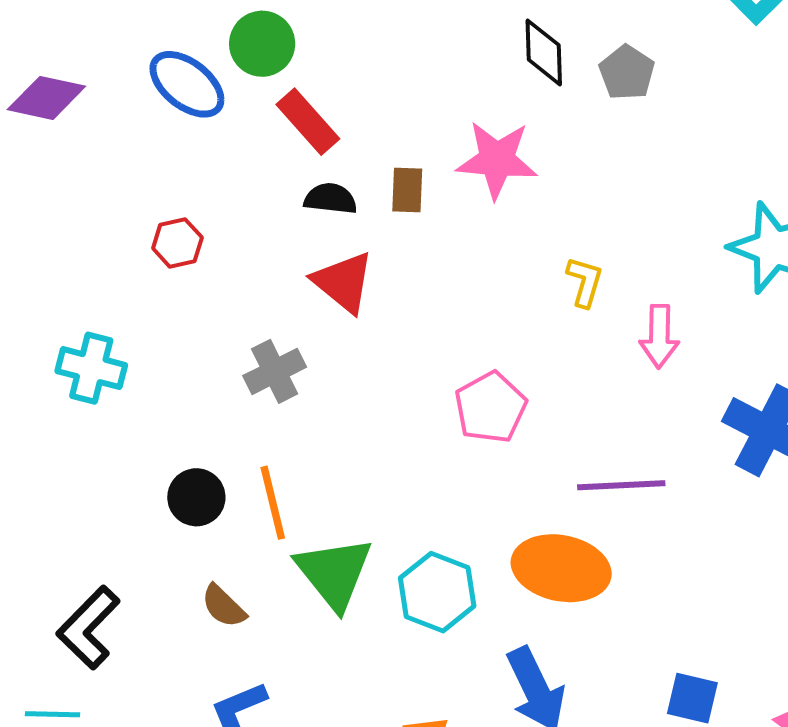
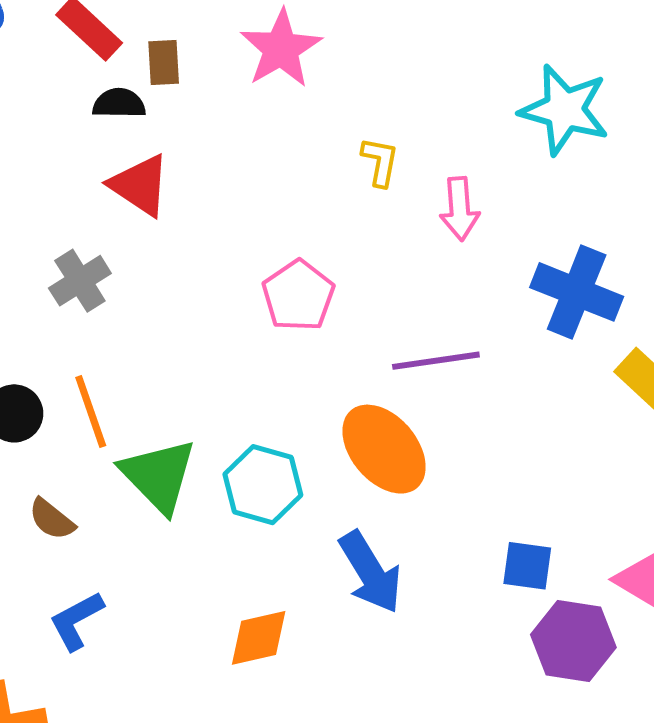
pink star: (497, 160) -> (281, 49), turned -30
brown rectangle: (407, 190) -> (164, 63), moved
orange ellipse: (561, 568) -> (384, 449), turned 44

